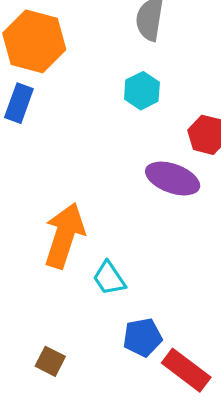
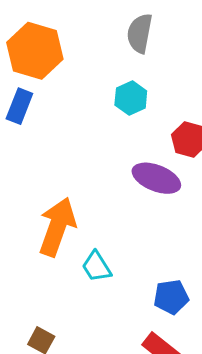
blue pentagon: (142, 337) -> (171, 297), moved

